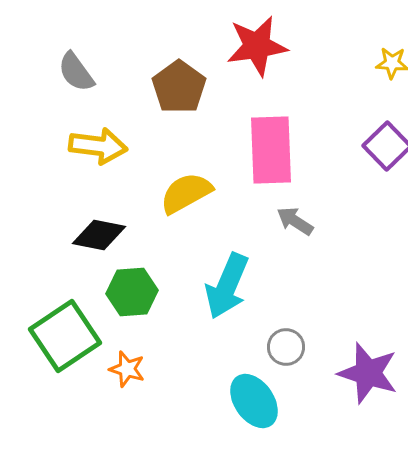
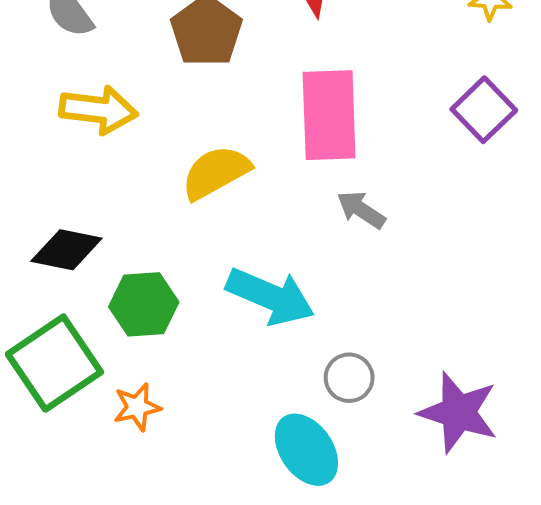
black diamond: (99, 235) -> (66, 250), moved
cyan arrow: (227, 286) -> (270, 296), turned -90
orange star: (127, 369) -> (137, 407), turned -30

